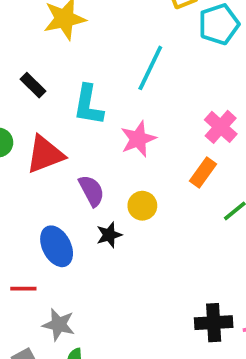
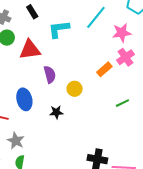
cyan L-shape: (88, 105) -> (59, 29), turned 60
pink star: (138, 139) -> (122, 33), moved
orange rectangle: (203, 173) -> (104, 69), moved
black star: (109, 235) -> (56, 112), moved

